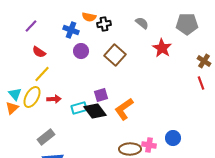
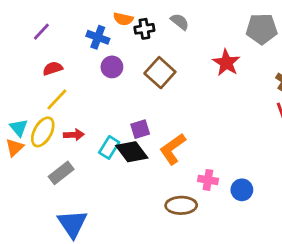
gray semicircle: (142, 23) -> (180, 22), moved
red semicircle: (39, 52) -> (53, 68), turned 128
cyan rectangle: (79, 108) -> (109, 147), turned -42
gray rectangle: (46, 137) -> (61, 173), moved
pink cross: (149, 145) -> (208, 180), moved

